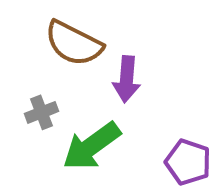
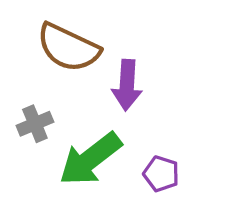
purple pentagon: (188, 162) -> (161, 174), moved, size x0.7

